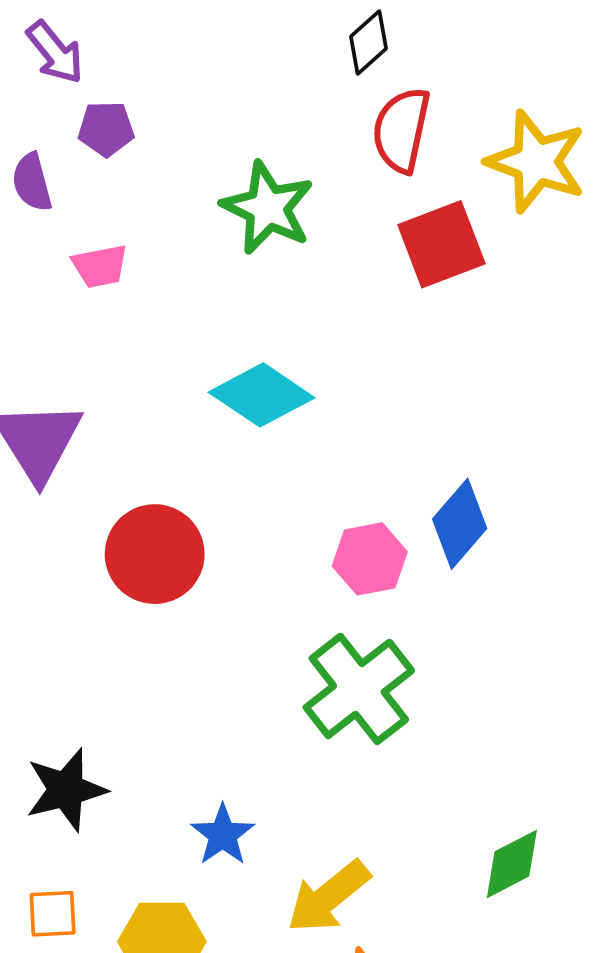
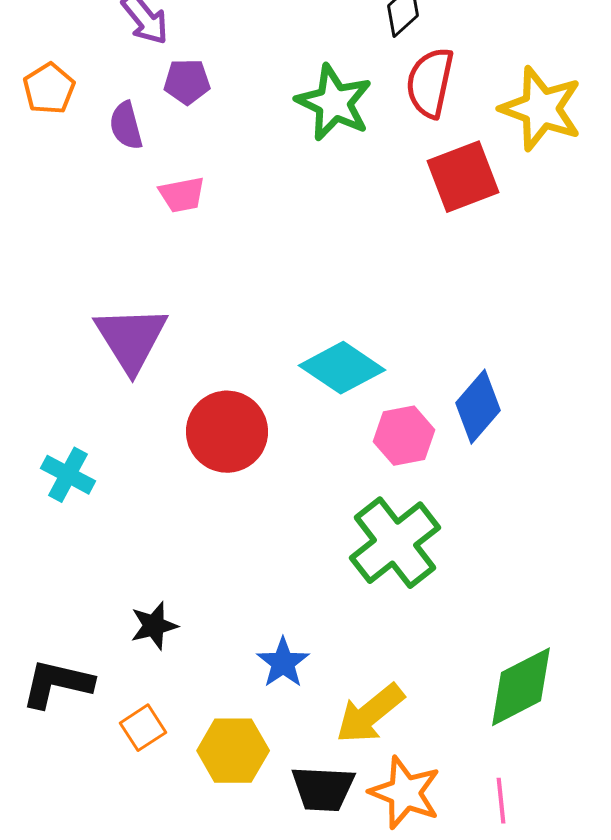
green star: (268, 208) -> (334, 103), moved
cyan diamond: (262, 395) -> (342, 368), moved
black star: (66, 790) -> (154, 626), size x0.7
green diamond: (512, 864) -> (521, 687), size x1.4
orange square: (53, 914) -> (143, 728), turned -30

